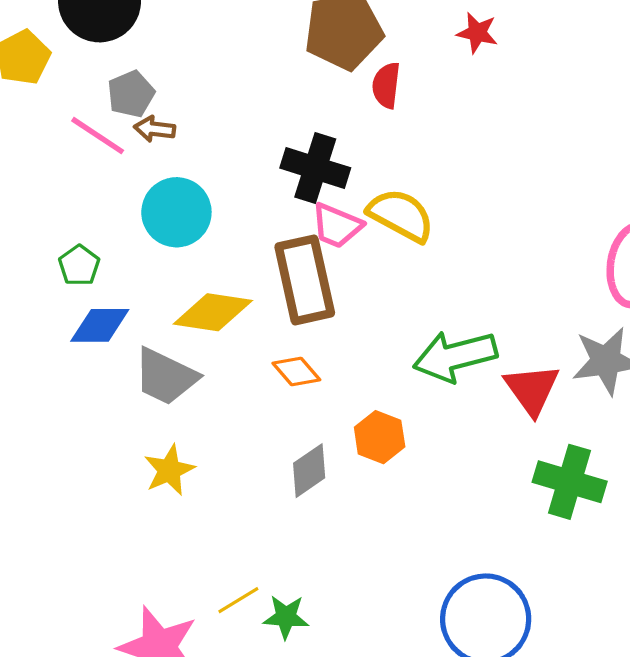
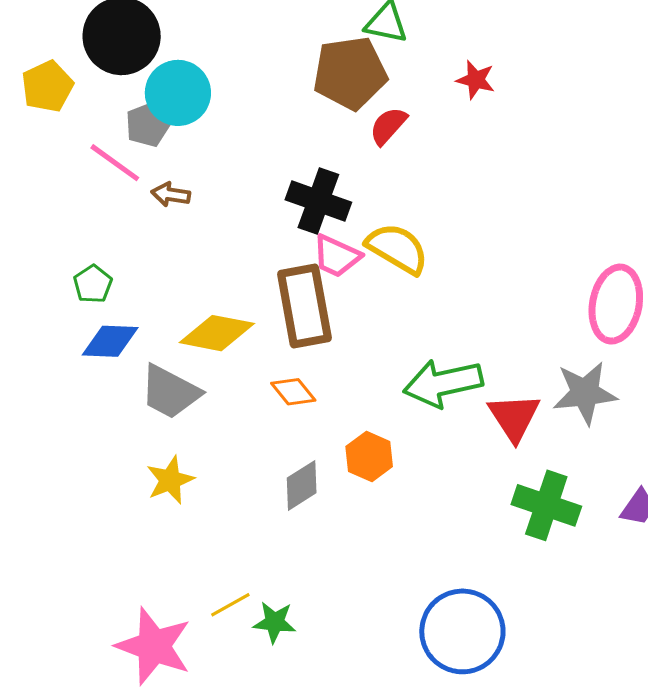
red semicircle: (386, 85) -> (388, 126), turned 33
brown arrow: (155, 129) -> (171, 194), moved
cyan circle: (176, 212) -> (178, 93), moved

